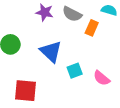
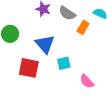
pink semicircle: (102, 78) -> (87, 81), moved
red square: (25, 91) -> (29, 68), moved

